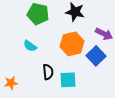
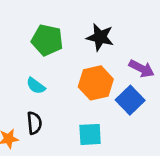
black semicircle: (48, 72) -> (34, 123), moved

